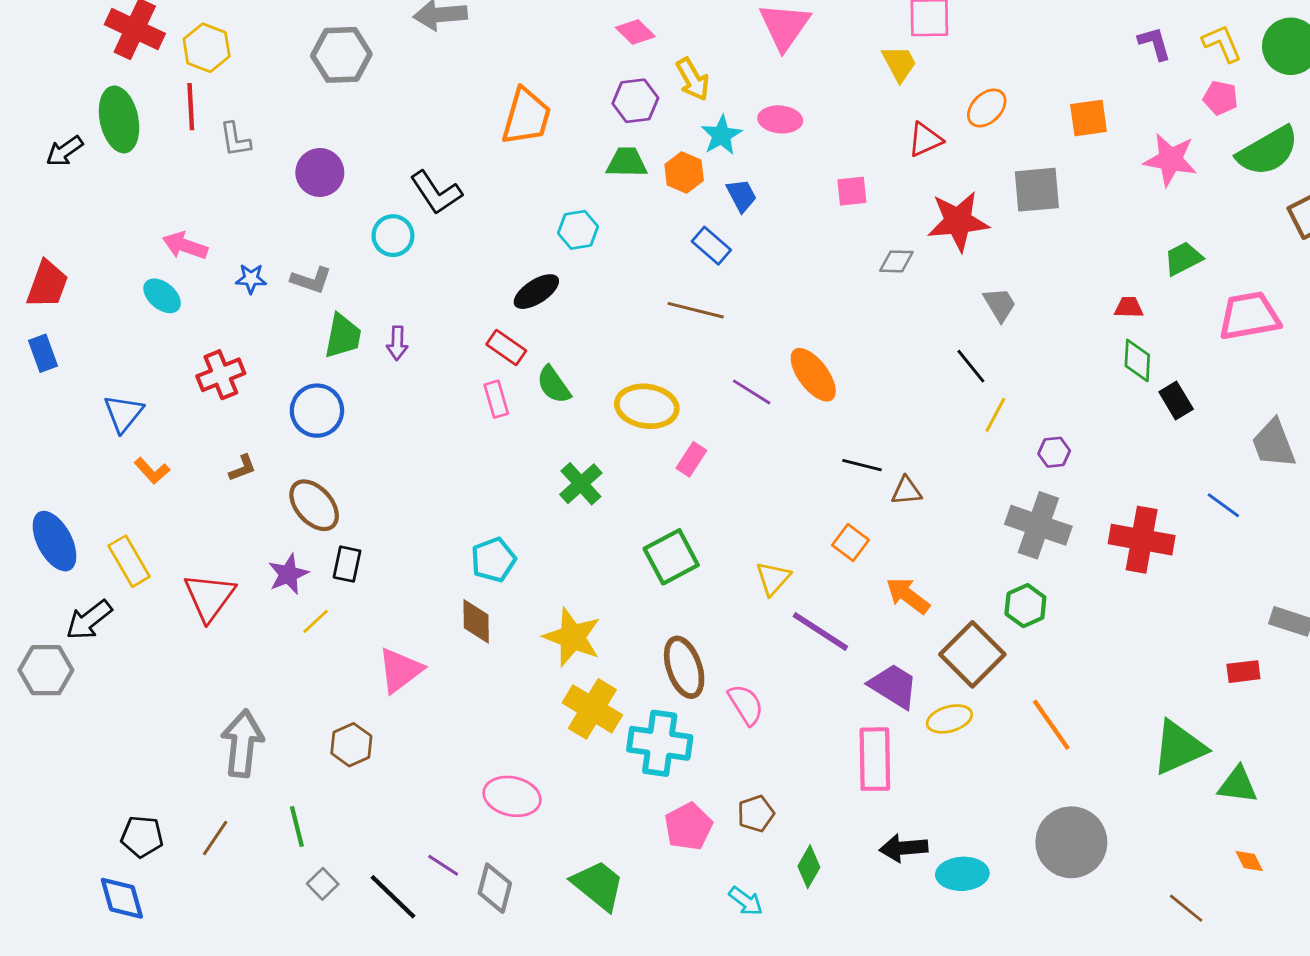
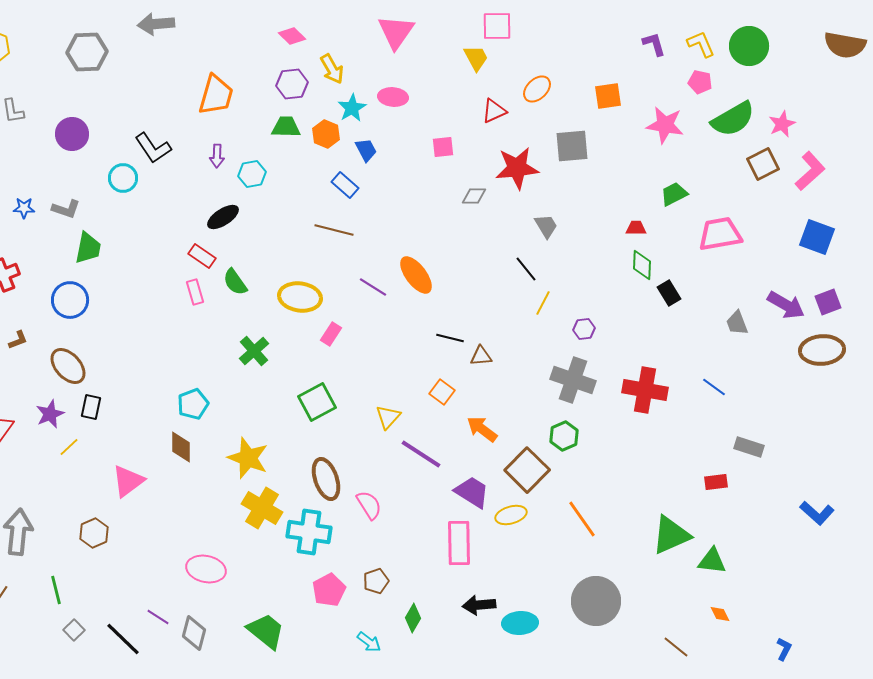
purple arrow: (397, 343) -> (217, 156), moved
gray trapezoid: (1274, 444) -> (737, 323), size x0.7
blue line: (1223, 505) -> (714, 387), moved

